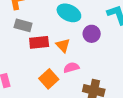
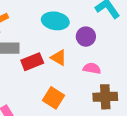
pink semicircle: (71, 68) -> (92, 68), moved, turned 42

